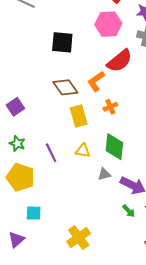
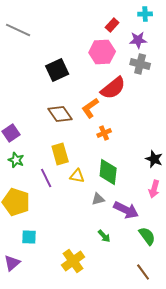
black square: (62, 42) -> (57, 70), turned -30
yellow rectangle: (79, 116) -> (60, 154), moved
green star: (17, 144) -> (16, 160), moved
green arrow: (129, 211) -> (104, 236), moved

